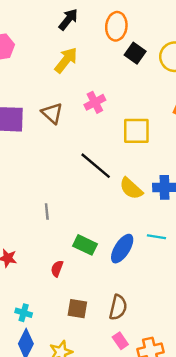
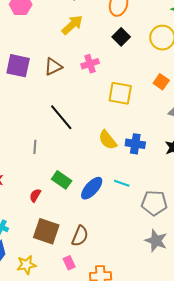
black square: (135, 53) -> (121, 37), moved
brown triangle: (52, 113) -> (53, 67), turned 42
black line: (96, 166) -> (61, 117), moved
brown square: (77, 309) -> (46, 231), size x1.5
pink rectangle: (120, 341) -> (69, 263), moved

